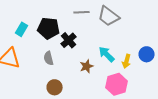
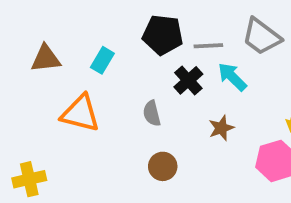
gray line: (82, 12) -> (208, 46), moved
black pentagon: (49, 28) -> (163, 35), moved
cyan arrow: (107, 54) -> (232, 77), moved

